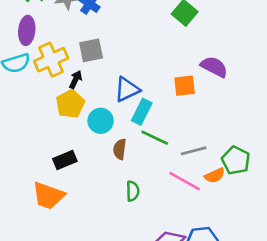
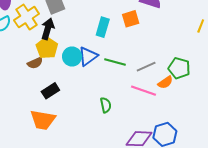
black arrow: (76, 80) -> (48, 29), size x1.5
blue triangle: (127, 89) -> (88, 56), moved
cyan rectangle: (142, 112) -> (103, 27), moved
brown semicircle: (120, 149) -> (35, 63), moved, turned -112

